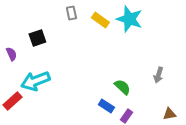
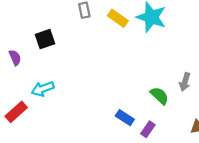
cyan arrow: (35, 81) -> (43, 89), size x0.7
green semicircle: (122, 87) -> (159, 96), moved

